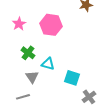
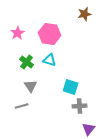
cyan triangle: (48, 64) -> (50, 60), moved
gray cross: (89, 97) -> (80, 106), moved, turned 32

